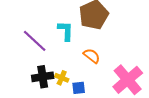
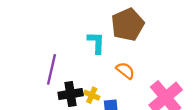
purple line: (35, 41) -> (51, 69), moved, turned 60

